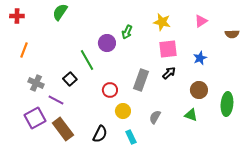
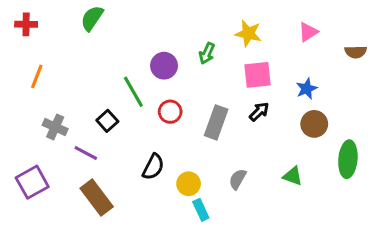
green arrow: (127, 32) -> (207, 53), moved
red circle: (110, 90) -> (170, 112), moved
brown circle: (199, 90) -> (314, 124), moved
yellow circle: (123, 111) -> (189, 184), moved
purple square: (35, 118) -> (32, 182), moved
black semicircle: (100, 134) -> (153, 167), moved

